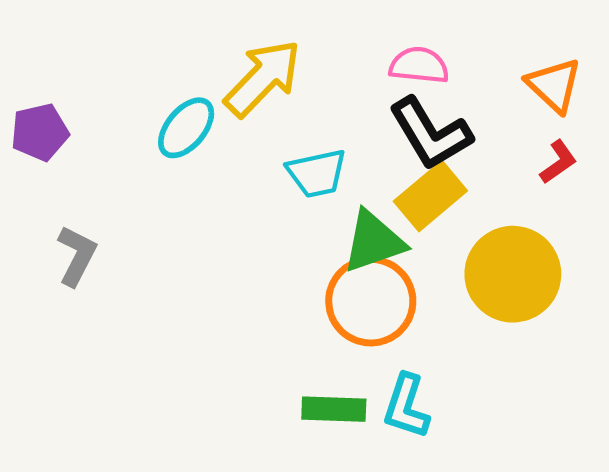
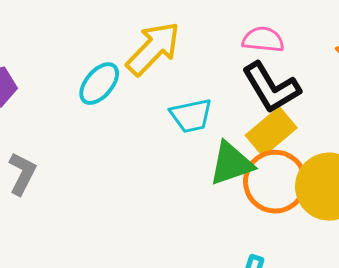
orange circle: (371, 301) -> (275, 182), moved

